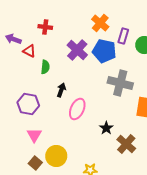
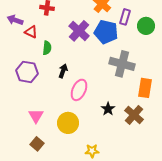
purple hexagon: (28, 104) -> (27, 72), moved
brown cross: (126, 144) -> (134, 115), moved
yellow circle: (56, 156) -> (68, 123), moved

